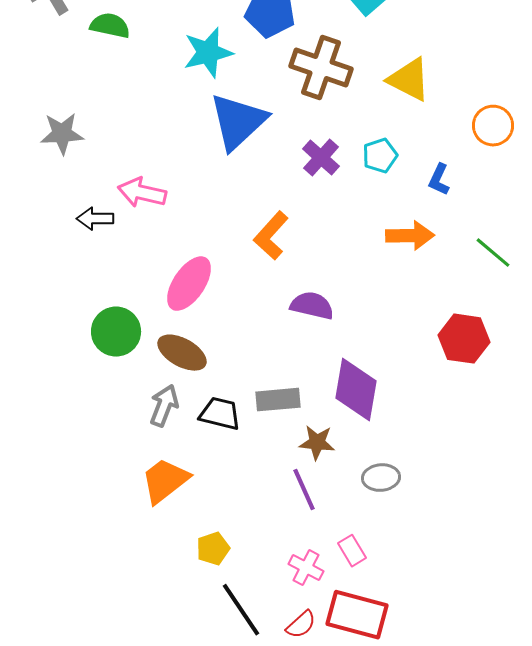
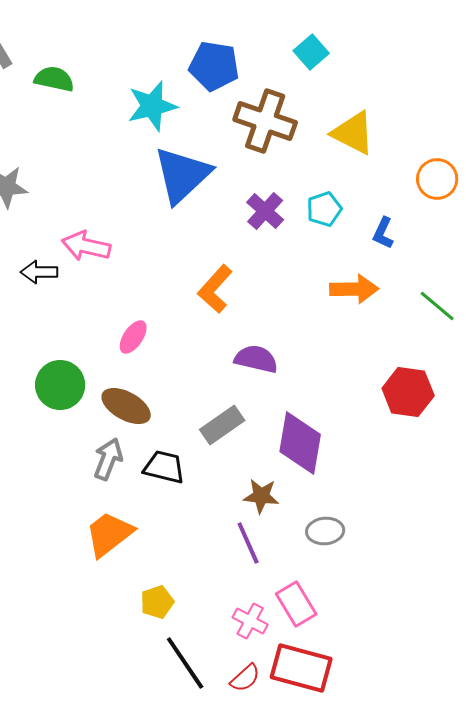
pink ellipse: (189, 284) -> (133, 337), size x0.6
gray rectangle: (278, 400) -> (222, 425), moved, turned -30
pink rectangle: (352, 551) -> (296, 604), size x1.4

